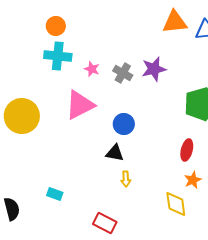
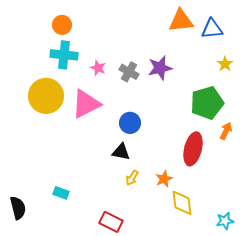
yellow circle: (22, 116) -> (46, 96), moved
red ellipse: (187, 150) -> (193, 149), size x1.5
yellow arrow: (126, 179) -> (132, 178), turned 35
orange star: (193, 180) -> (164, 179), moved

